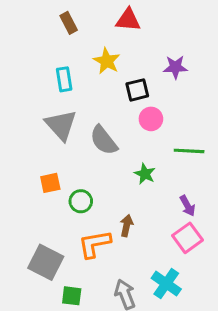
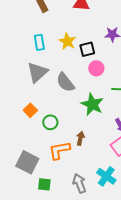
yellow star: (107, 61) -> (67, 41), moved
gray triangle: (61, 125) -> (37, 72), turned 30
green star: (145, 174) -> (92, 104), size x1.6
orange square: (50, 183) -> (30, 110), turned -32

